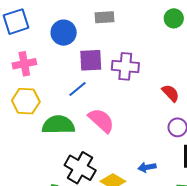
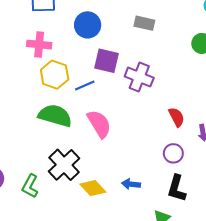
gray rectangle: (105, 17) -> (144, 23), moved
yellow hexagon: (26, 101) -> (55, 75), moved

